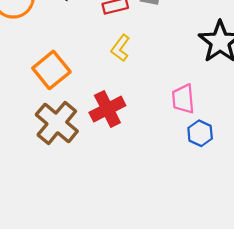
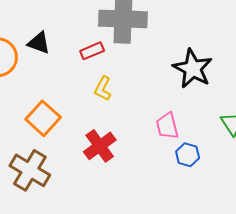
brown cross: (57, 123) -> (30, 170), moved

